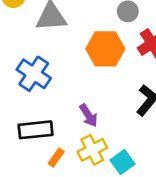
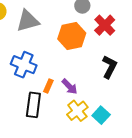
black rectangle: (36, 130) -> (33, 105), turned -65
orange rectangle: (56, 157) -> (48, 86), moved

